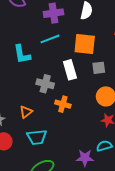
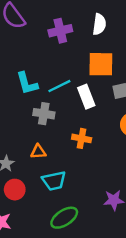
cyan line: (50, 39) -> (59, 86), moved
gray cross: (45, 84) -> (44, 114), moved
orange triangle: (26, 112) -> (38, 152), turned 40

